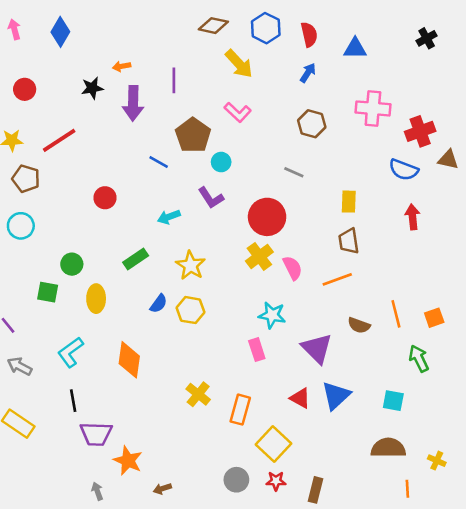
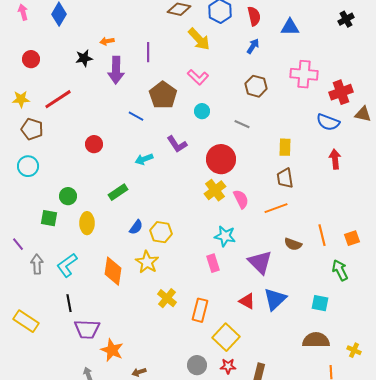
cyan circle: (221, 162) -> (202, 111), moved
yellow star: (190, 265) -> (147, 262), moved
gray arrow: (20, 366) -> (37, 264), moved, turned 60

